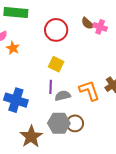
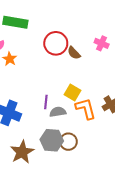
brown semicircle: (88, 23) -> (74, 53), moved
yellow square: (56, 64) -> (73, 93), moved

